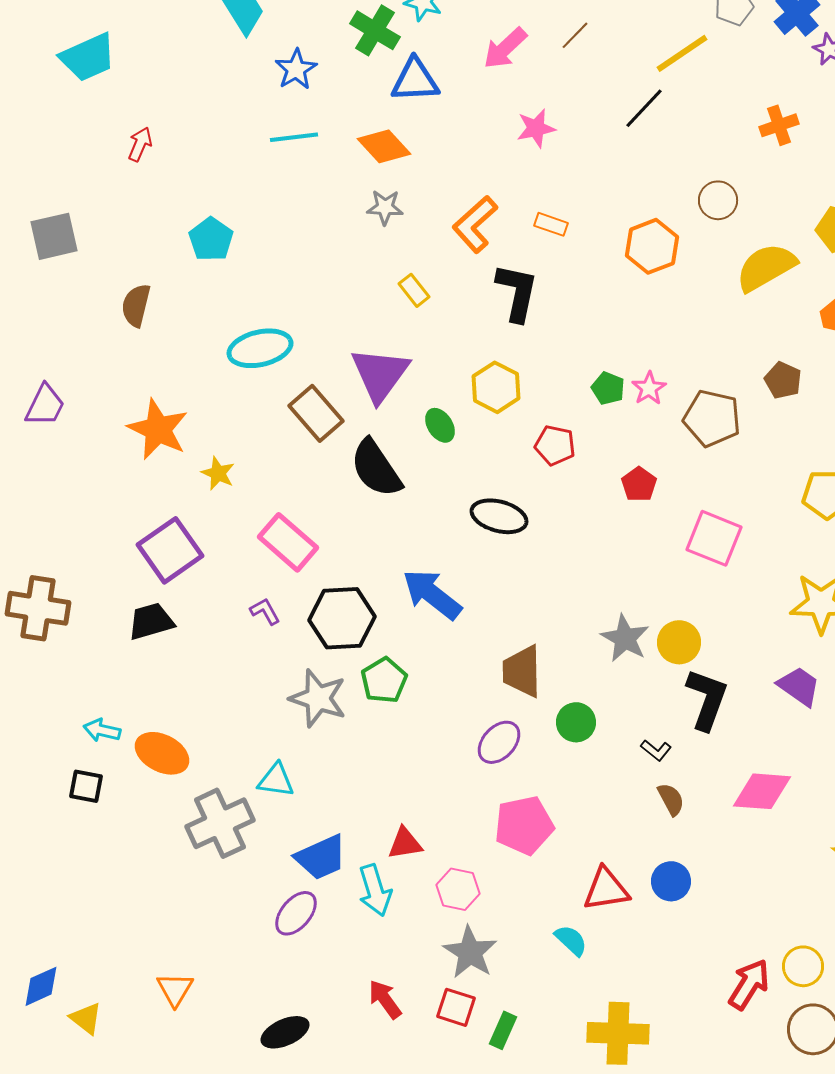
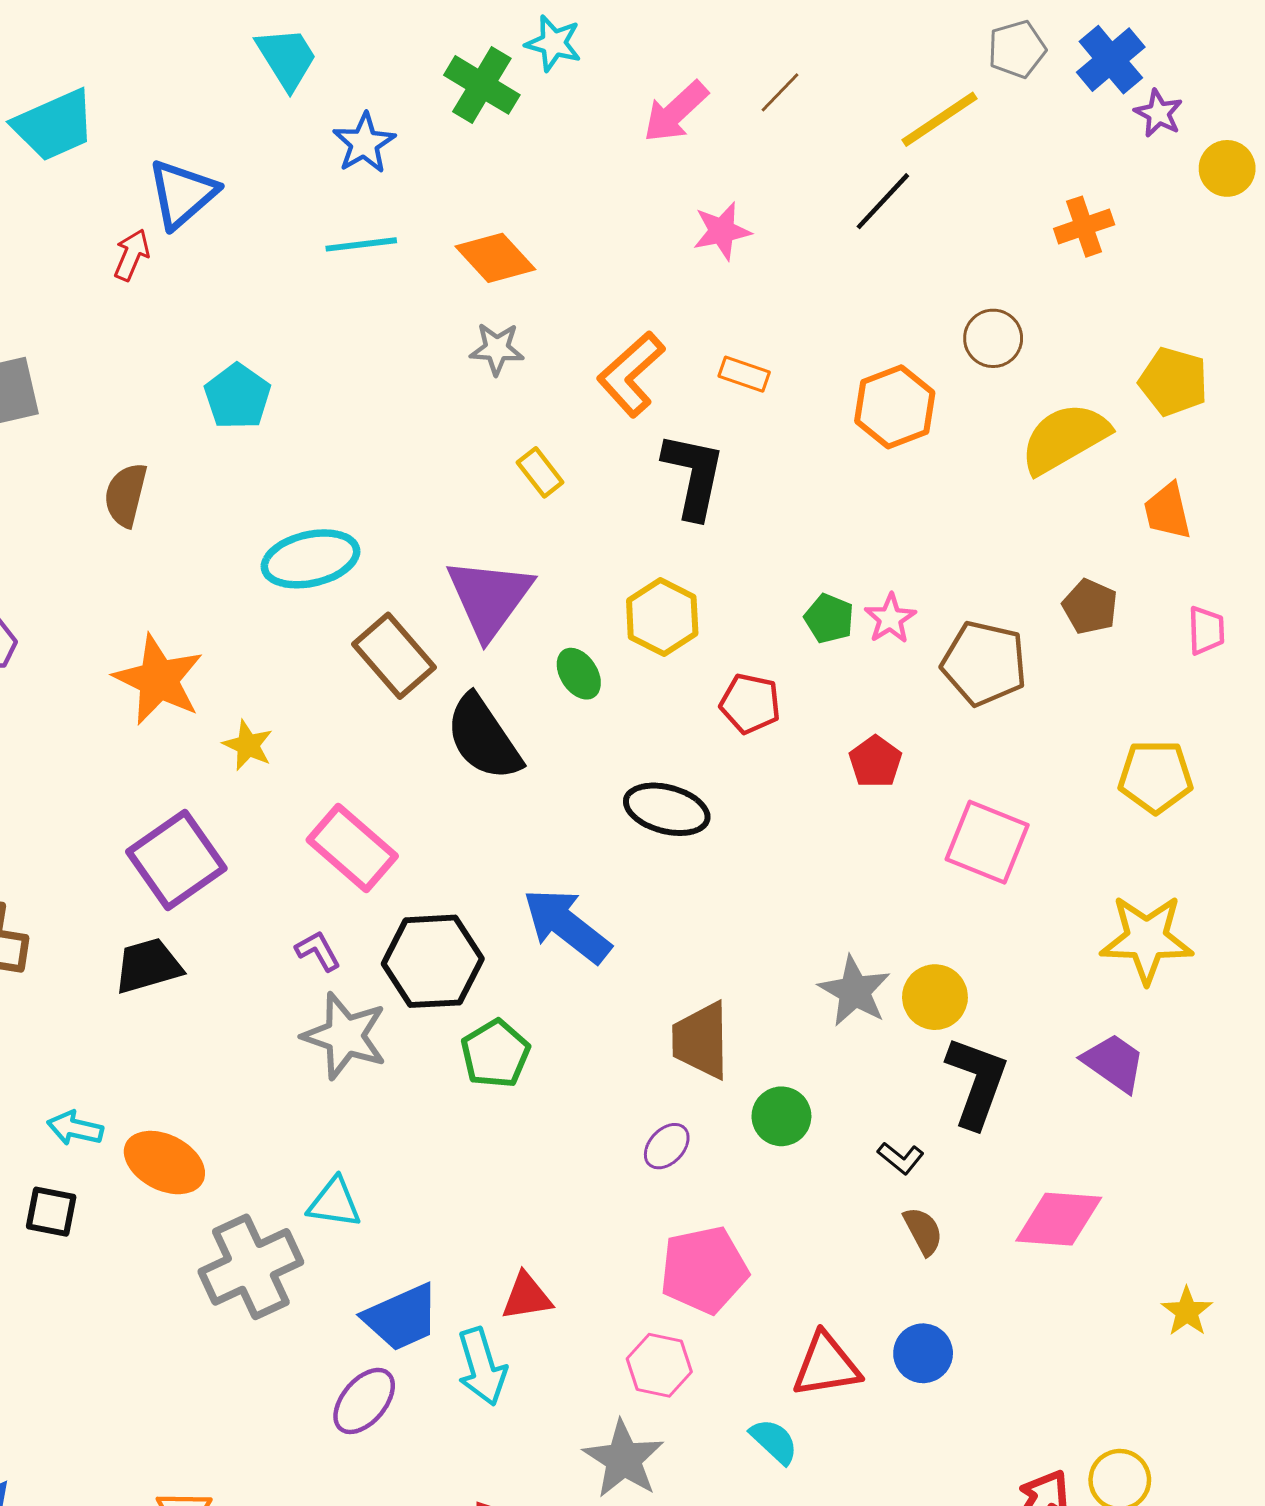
blue triangle: (415, 80) -> (182, 194), moved, turned -38
gray star: (318, 698) -> (345, 1036), moved
purple ellipse: (499, 742) -> (667, 1146), size x0.7
pink hexagon: (458, 889) -> (659, 1365), moved

